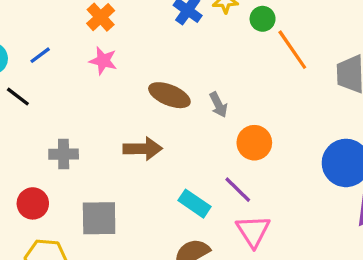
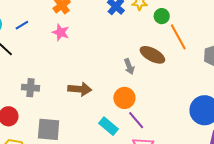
brown ellipse: (169, 95) -> (152, 55), moved
orange circle: (254, 143) -> (124, 98), moved

